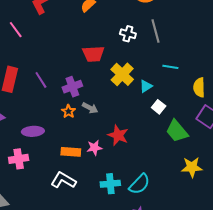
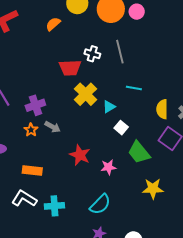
red trapezoid: (93, 54) -> (70, 68), moved
pink star: (94, 148) -> (108, 167), moved
cyan cross: (110, 184) -> (54, 206), moved

